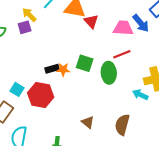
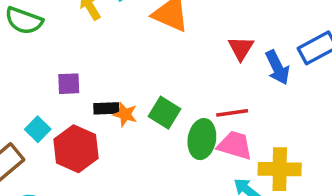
red triangle: (91, 21) -> (241, 48), moved
purple square: (25, 27) -> (69, 84), moved
pink trapezoid: (123, 28) -> (235, 145), moved

